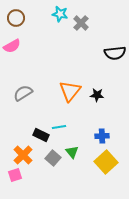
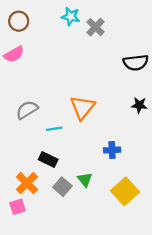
black star: (97, 95) -> (139, 105), moved
cyan line: (59, 127) -> (54, 129), moved
blue cross: (102, 136) -> (112, 150), moved

